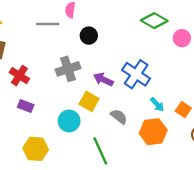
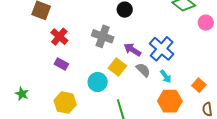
gray cross: (68, 69) -> (103, 36), turned 30
cyan arrow: (157, 104) -> (166, 76), moved
gray semicircle: (119, 117) -> (143, 70), moved

